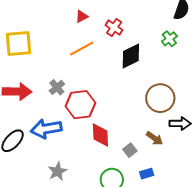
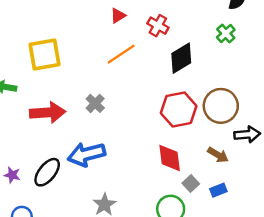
red hexagon: (80, 105) -> (179, 110), moved
red diamond: (100, 135) -> (170, 158), moved
gray square: (130, 150) -> (191, 184), moved
blue rectangle: (147, 174) -> (218, 190), moved

